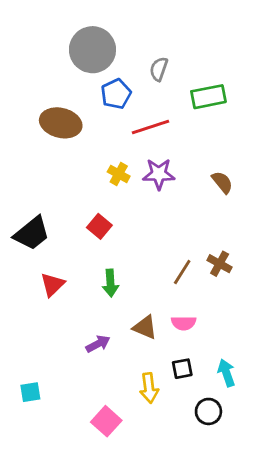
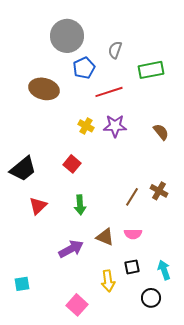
purple arrow: (98, 344) -> (71, 249), size x1.4

